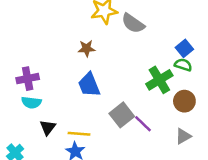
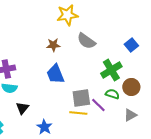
gray semicircle: (133, 23) -> (86, 41), moved
green semicircle: (183, 65) -> (112, 94), moved
gray square: (122, 115) -> (81, 98), turned 30
yellow line: (79, 134) -> (78, 113), moved

